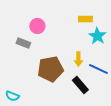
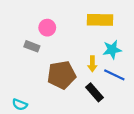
yellow rectangle: (85, 19) -> (100, 20), size x1.6
cyan star: (97, 36) -> (112, 50), moved, turned 30

